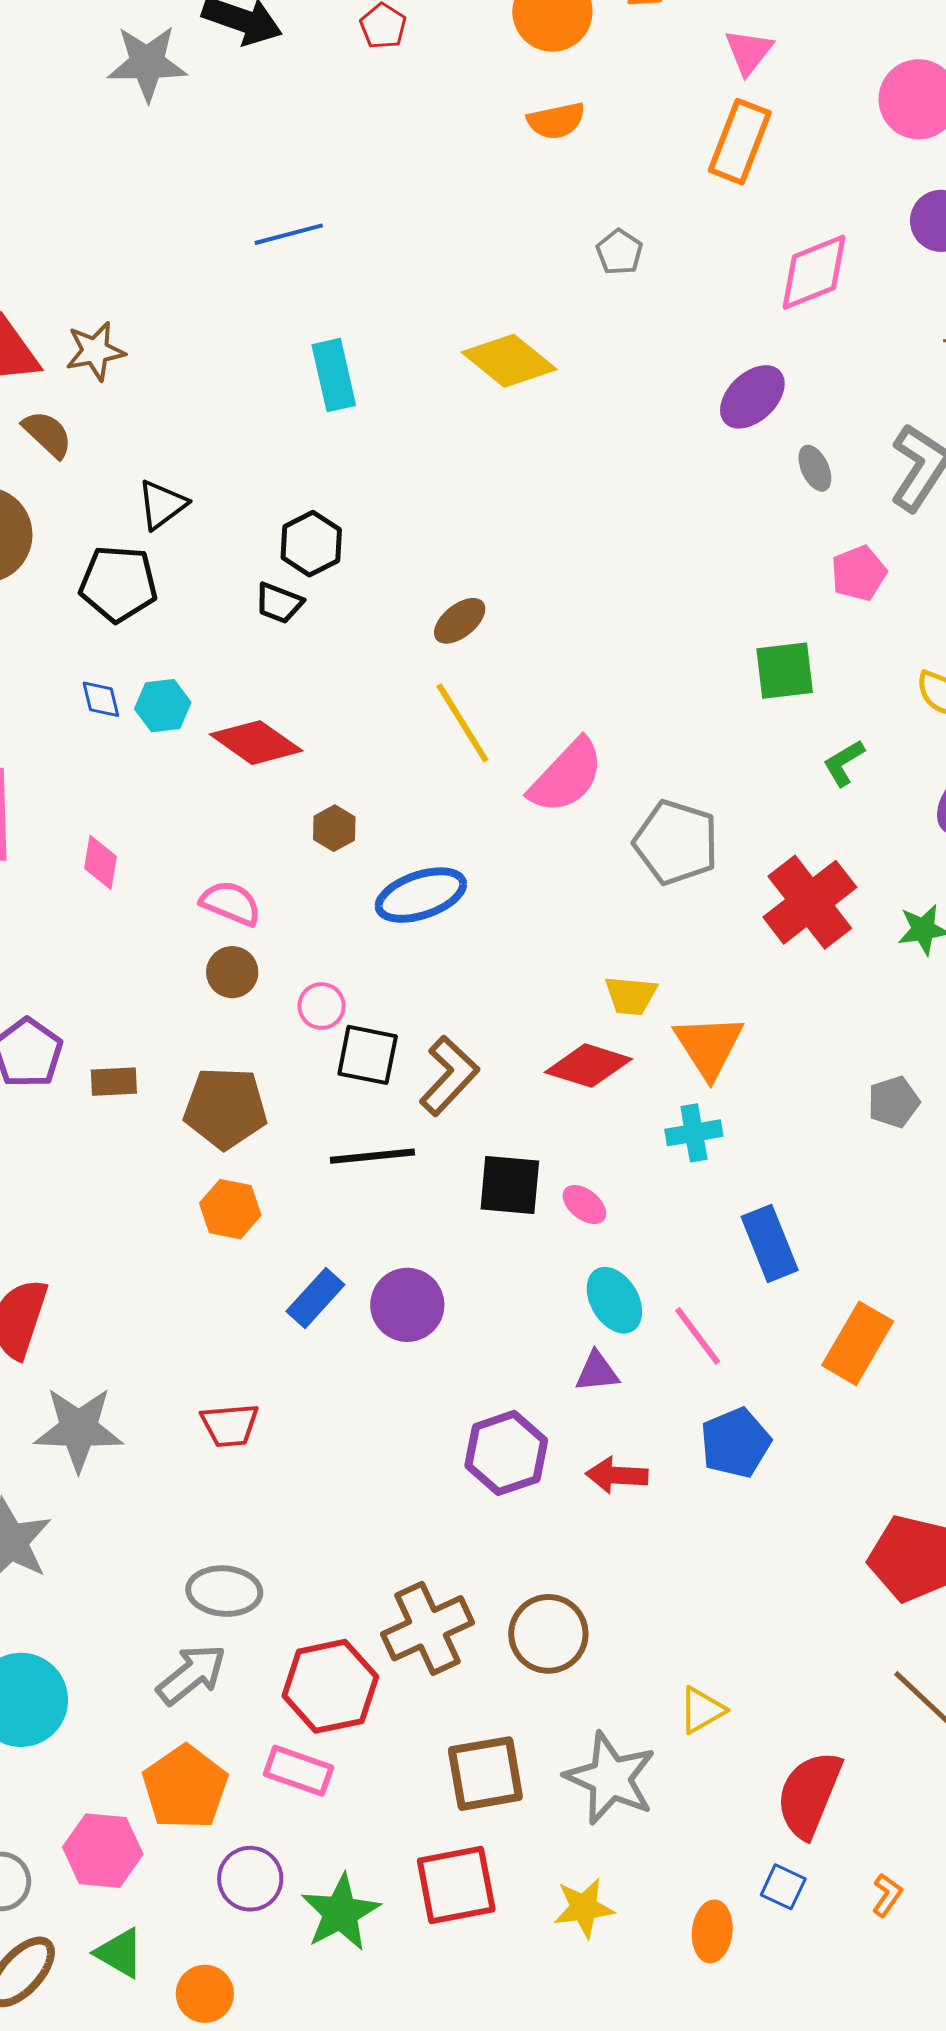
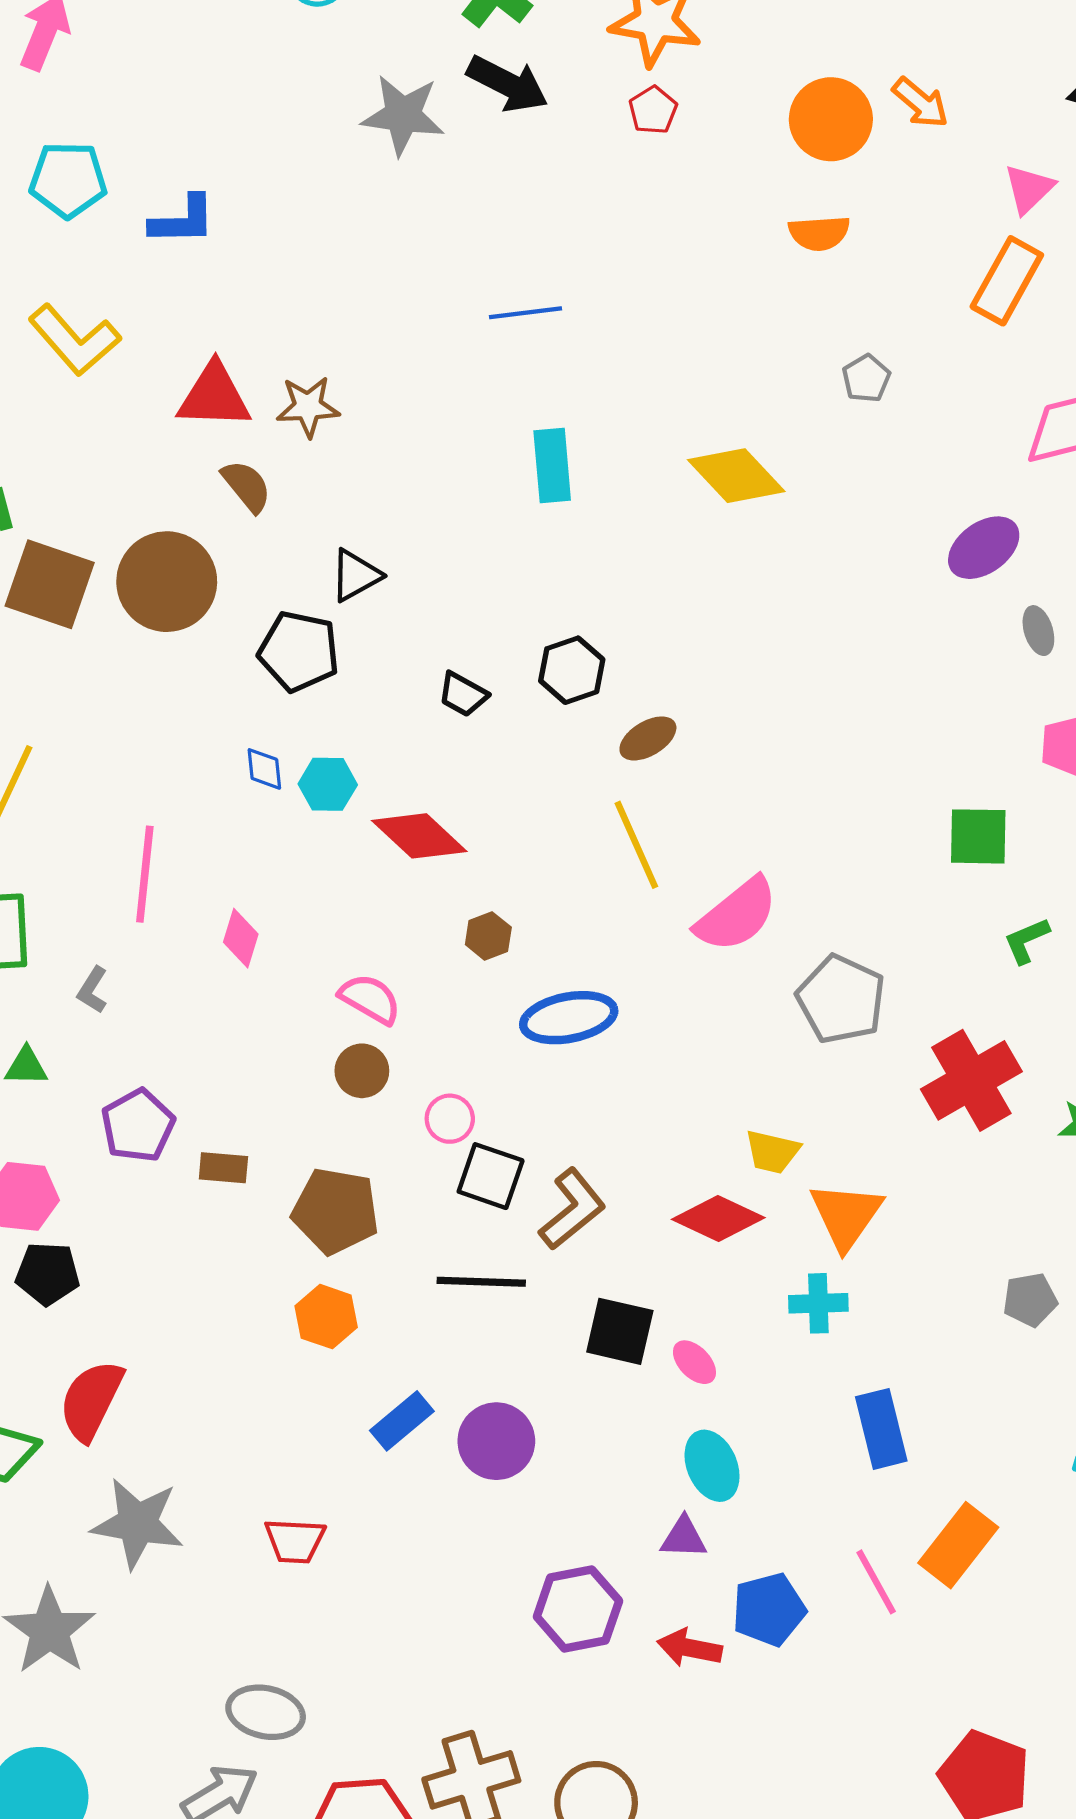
black hexagon: (311, 544) -> (572, 670), moved
pink line: (698, 1336) -> (876, 1582), moved
blue pentagon: (735, 1443) -> (769, 1609), moved

